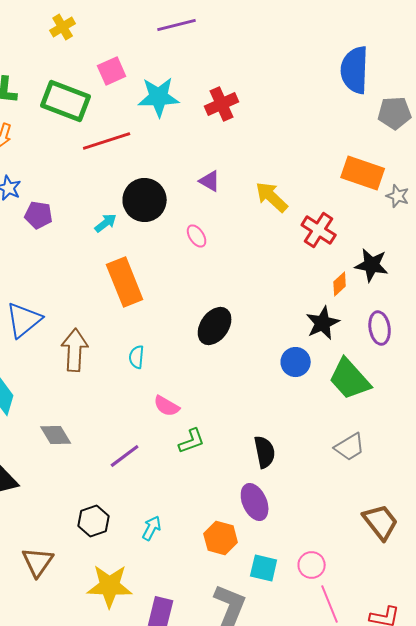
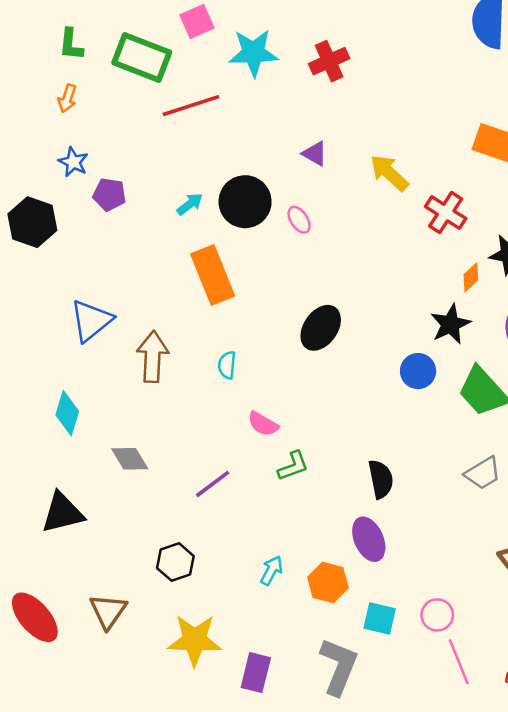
black circle: (145, 200) -> (245, 202), moved
cyan arrow: (152, 528) -> (271, 570), moved

